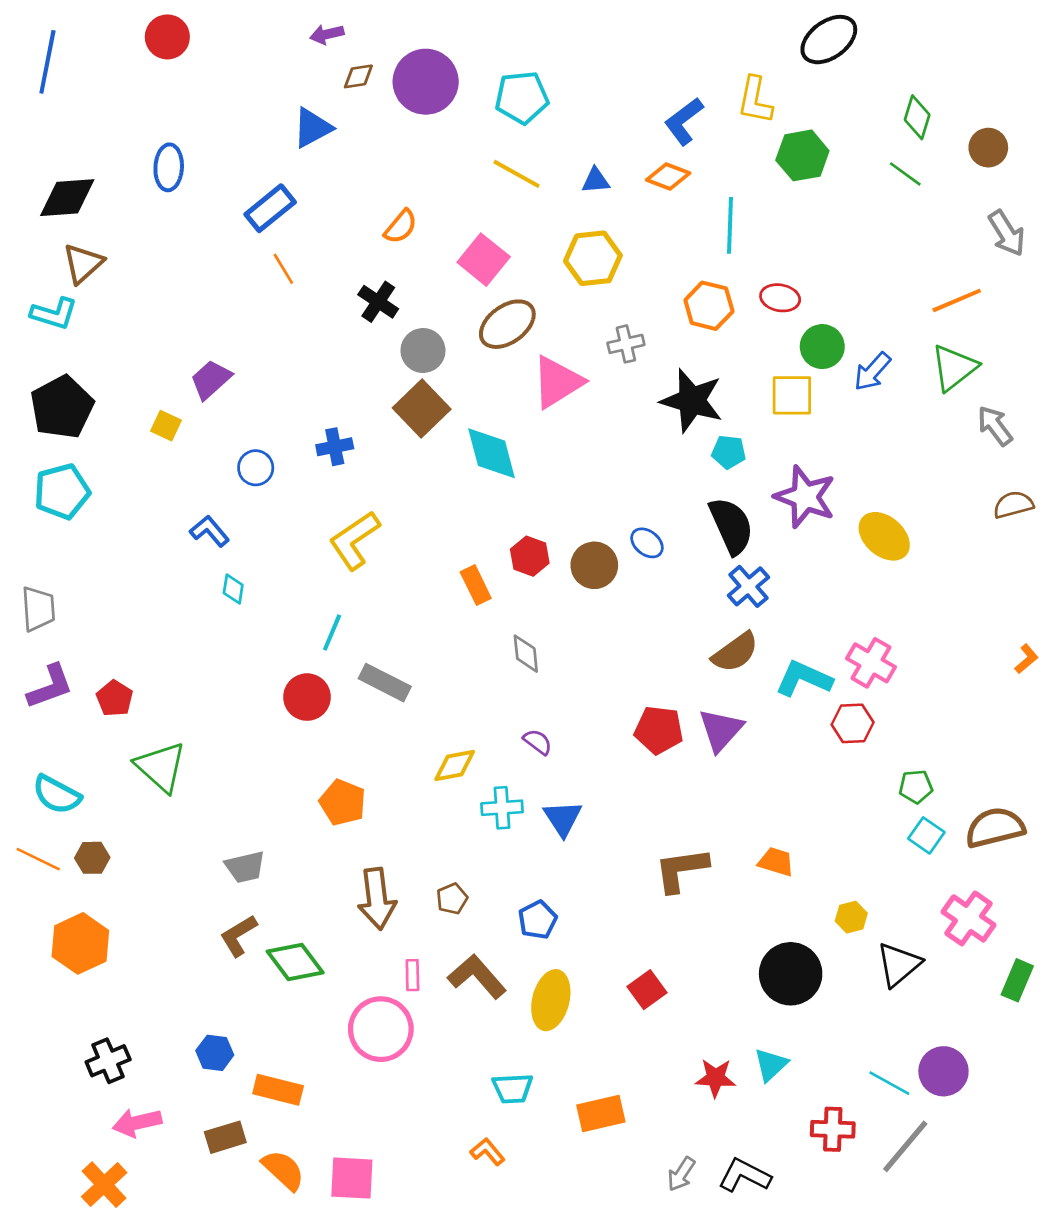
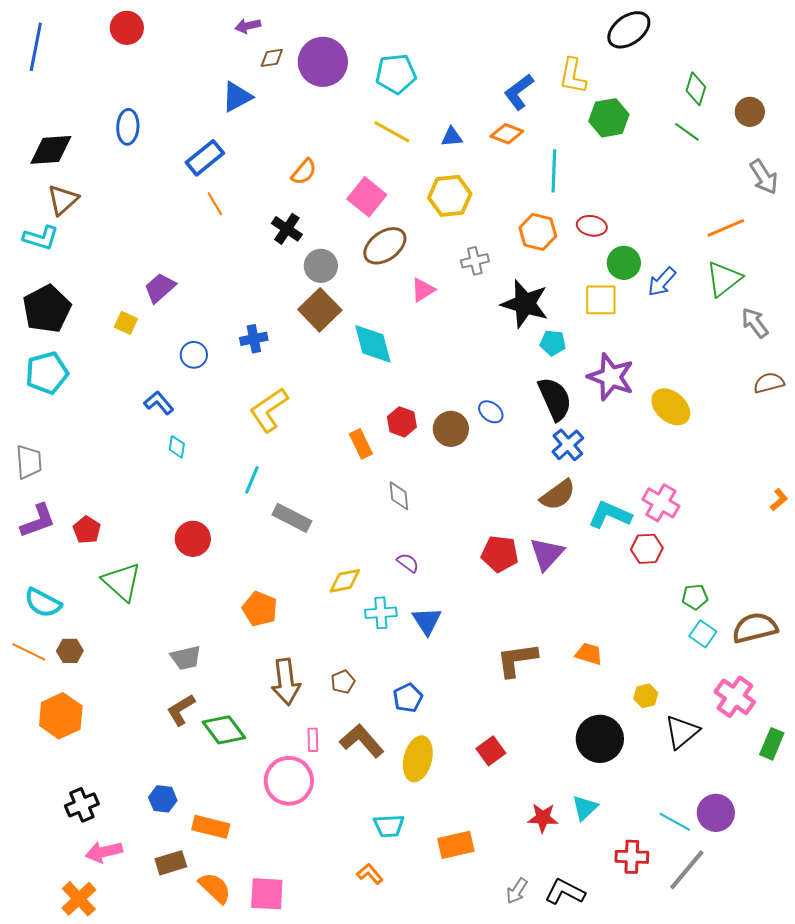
pink triangle: (557, 382) -> (423, 290), size x0.6
red circle: (307, 697) -> (193, 539), moved

